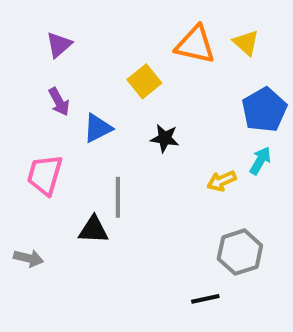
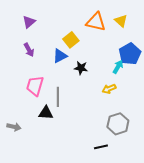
blue triangle: (98, 128) -> (60, 56), moved
cyan arrow: (260, 161) -> (118, 67), moved
pink trapezoid: (45, 175) -> (35, 86), moved

